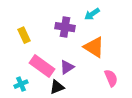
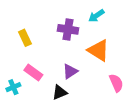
pink rectangle: (42, 66) -> (33, 72), moved, size x0.7
cyan cross: (21, 84) -> (13, 87), moved

